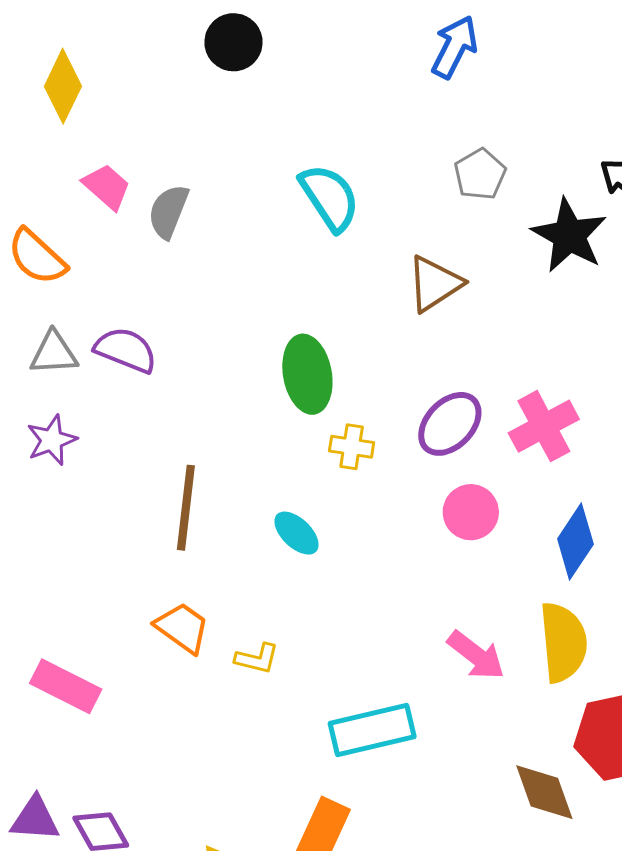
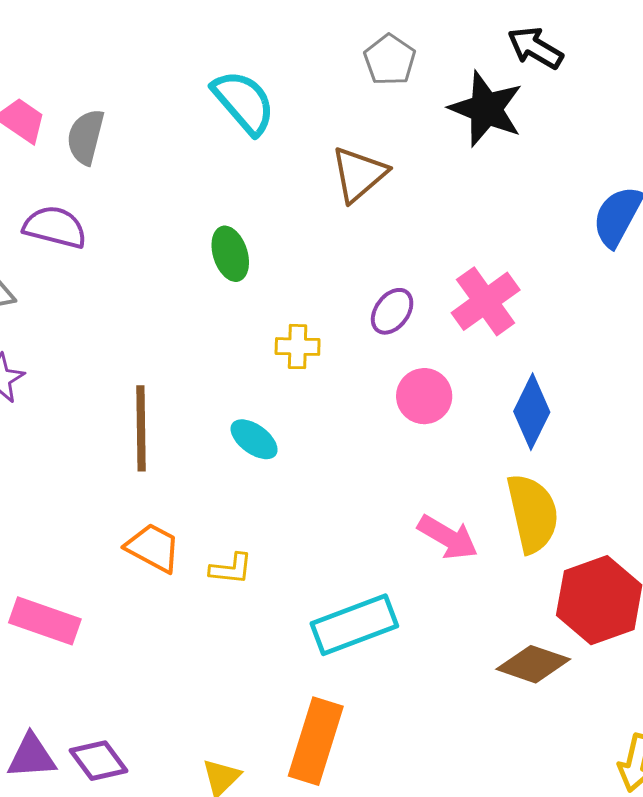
purple semicircle: (126, 350) -> (55, 227), moved
green ellipse: (307, 374) -> (230, 254), moved, size x0.7
purple ellipse: (450, 424) -> (392, 311), size x0.7
brown diamond: (544, 792) -> (533, 664), turned -44

